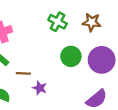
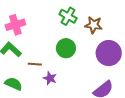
brown star: (92, 22) -> (94, 25), moved
green circle: (71, 56) -> (66, 48), moved

